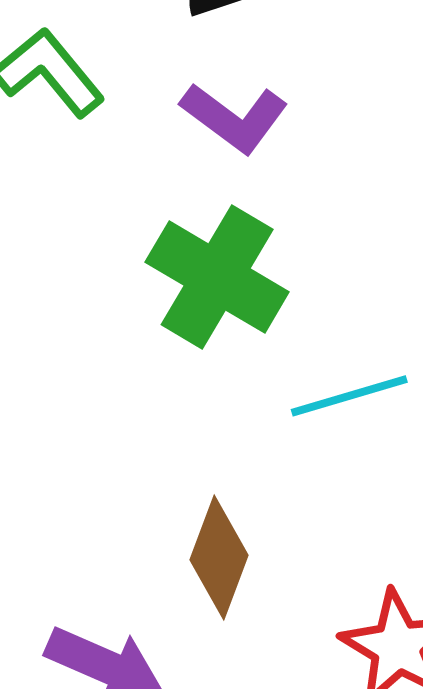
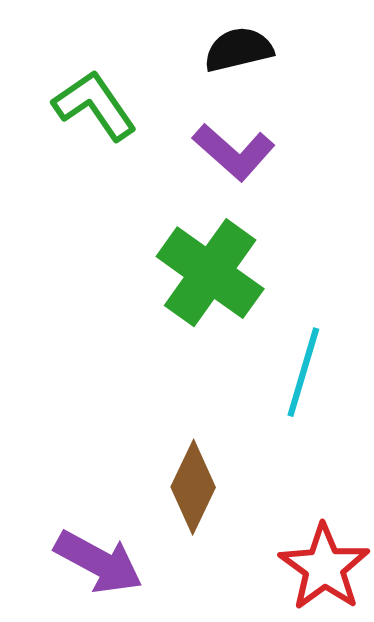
cyan line: (349, 396) -> (303, 372), turned -62

